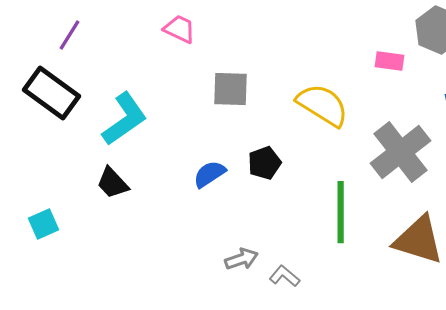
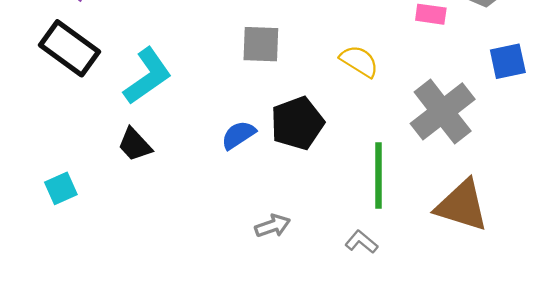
yellow semicircle: (322, 105) -> (359, 61), size x0.7
black pentagon: (264, 163) -> (297, 123), size x1.5
gray L-shape: (284, 276) -> (361, 242), moved

